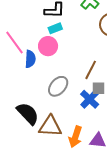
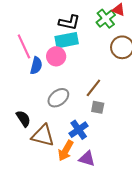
cyan rectangle: (55, 28) -> (67, 40), size x1.6
blue cross: (90, 99) -> (79, 130), moved
black semicircle: (28, 114) -> (23, 119), size x0.7

